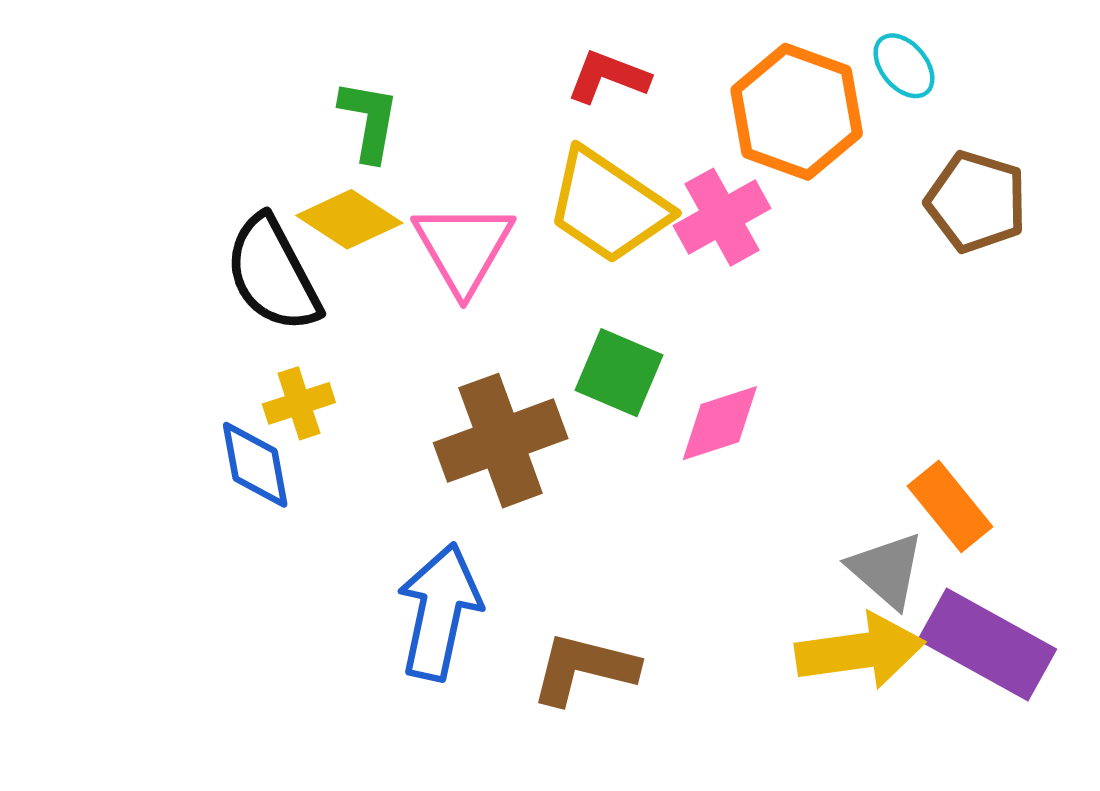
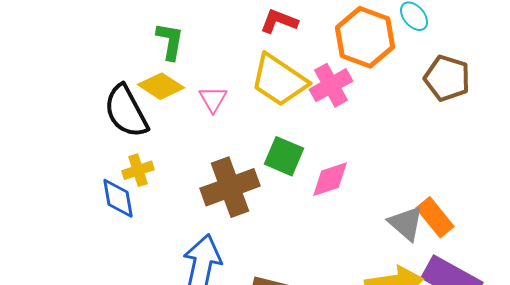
pink triangle: (463, 248) -> (213, 99), size x0.6
gray triangle: (886, 570) -> (406, 223), moved

